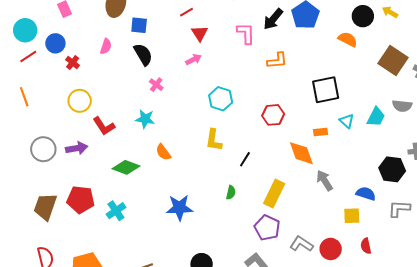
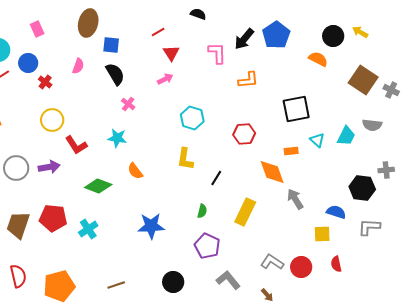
purple pentagon: (267, 228) -> (207, 246), moved

